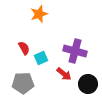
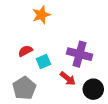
red semicircle: (24, 48) -> (25, 51), turned -88
gray pentagon: (23, 83) -> (24, 88), turned -30

